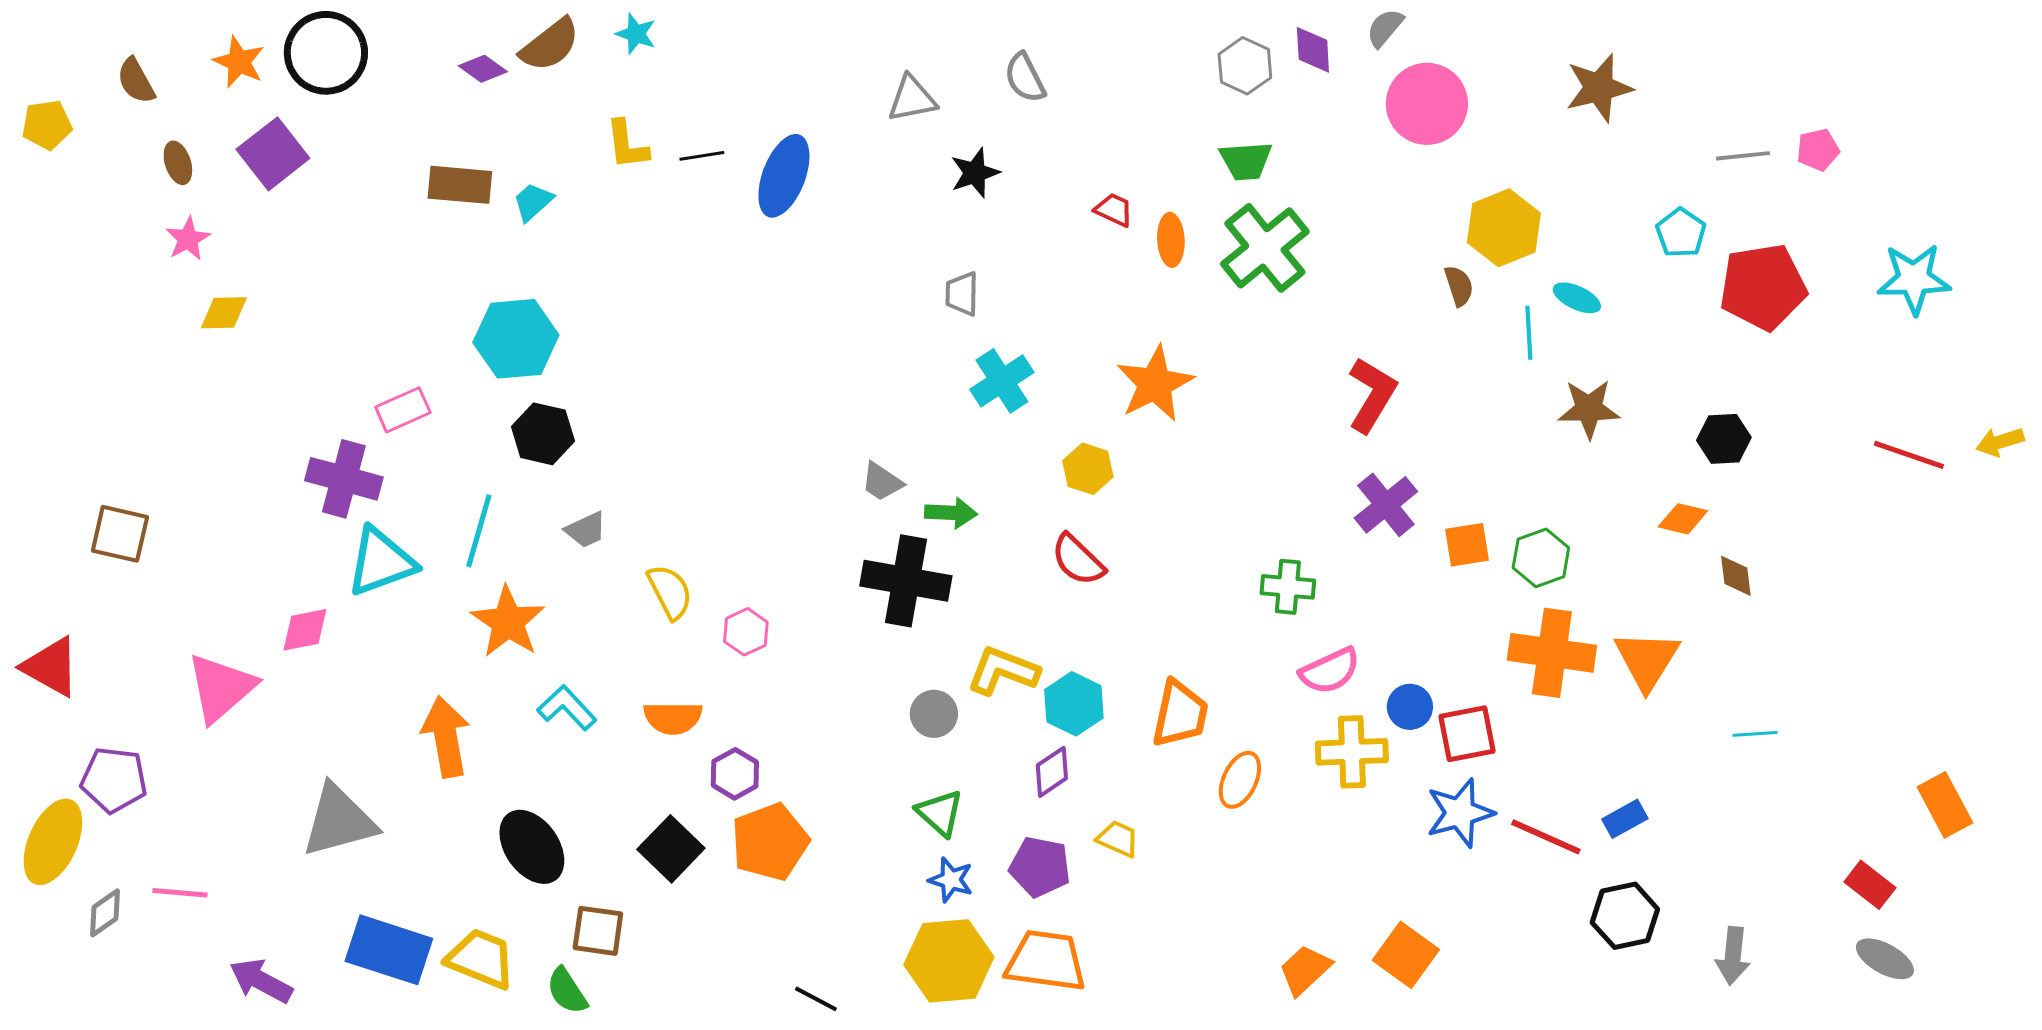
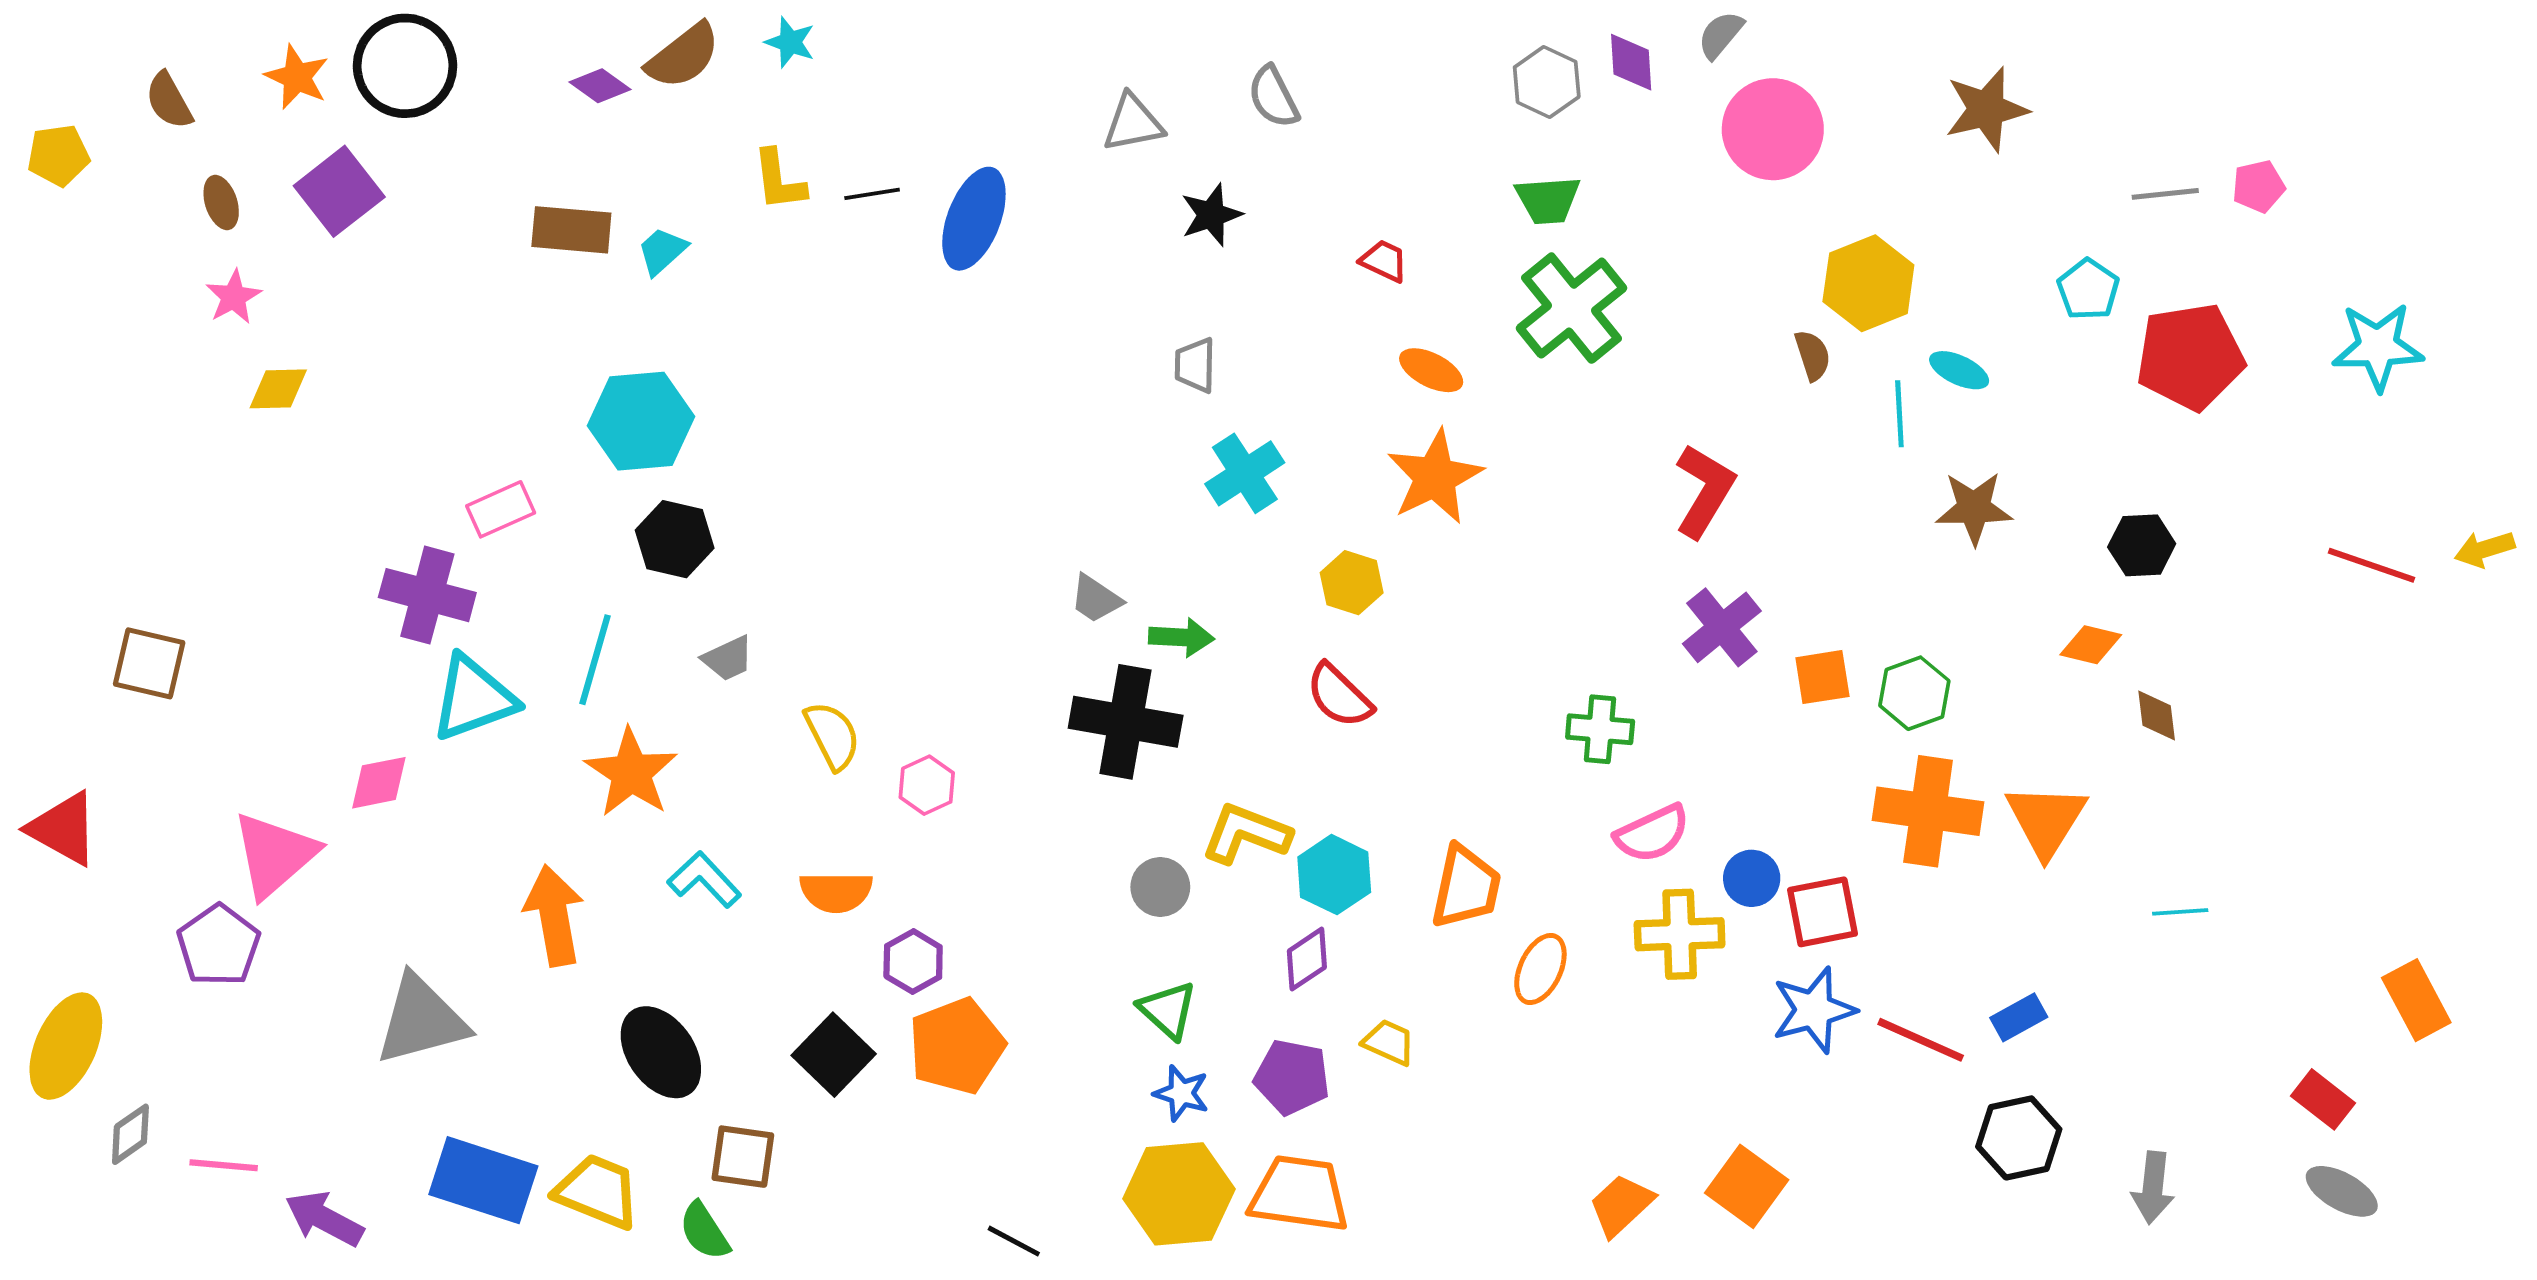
orange ellipse: (1171, 240) -> (1431, 370), moved, turned -60
purple pentagon: (114, 780) -> (219, 945), moved, turned 30
pink line: (180, 893) -> (224, 1165), moved

